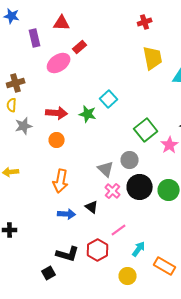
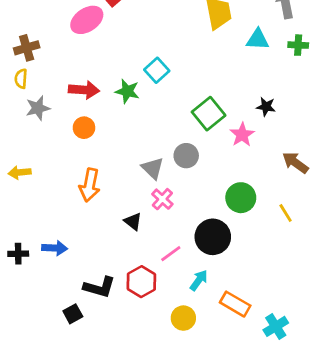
black circle: (140, 187) -> (213, 237), moved
blue arrow: (67, 214) -> (55, 248), moved

